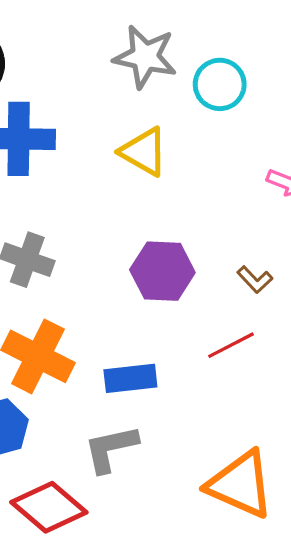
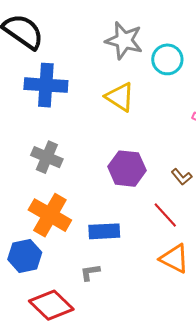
red line: (231, 345) -> (165, 215), turned 72
gray L-shape: (111, 449) -> (90, 272), size x0.6
orange triangle: (240, 484) -> (174, 258), moved, size x0.7

